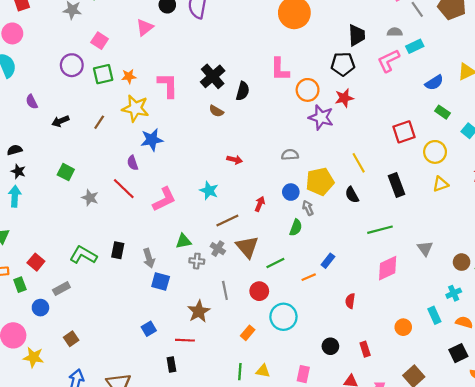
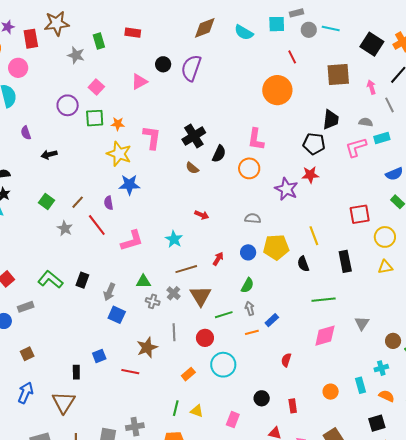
orange circle: (308, 90) -> (249, 168), moved
brown line: (99, 122) -> (78, 202), moved
gray arrow: (308, 208) -> (250, 308), moved
gray arrow: (149, 258) -> (109, 292), turned 30
black rectangle: (171, 365) -> (76, 372), moved

